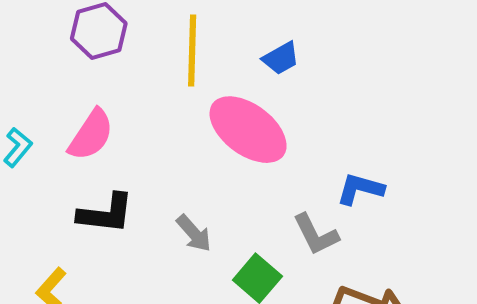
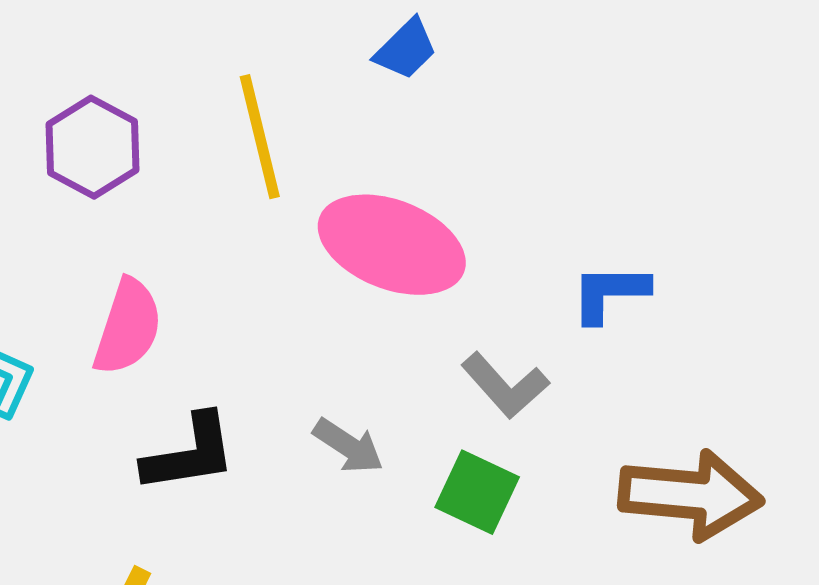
blue trapezoid: (281, 58) -> (406, 49), moved
gray L-shape: (316, 234) -> (505, 385), moved

